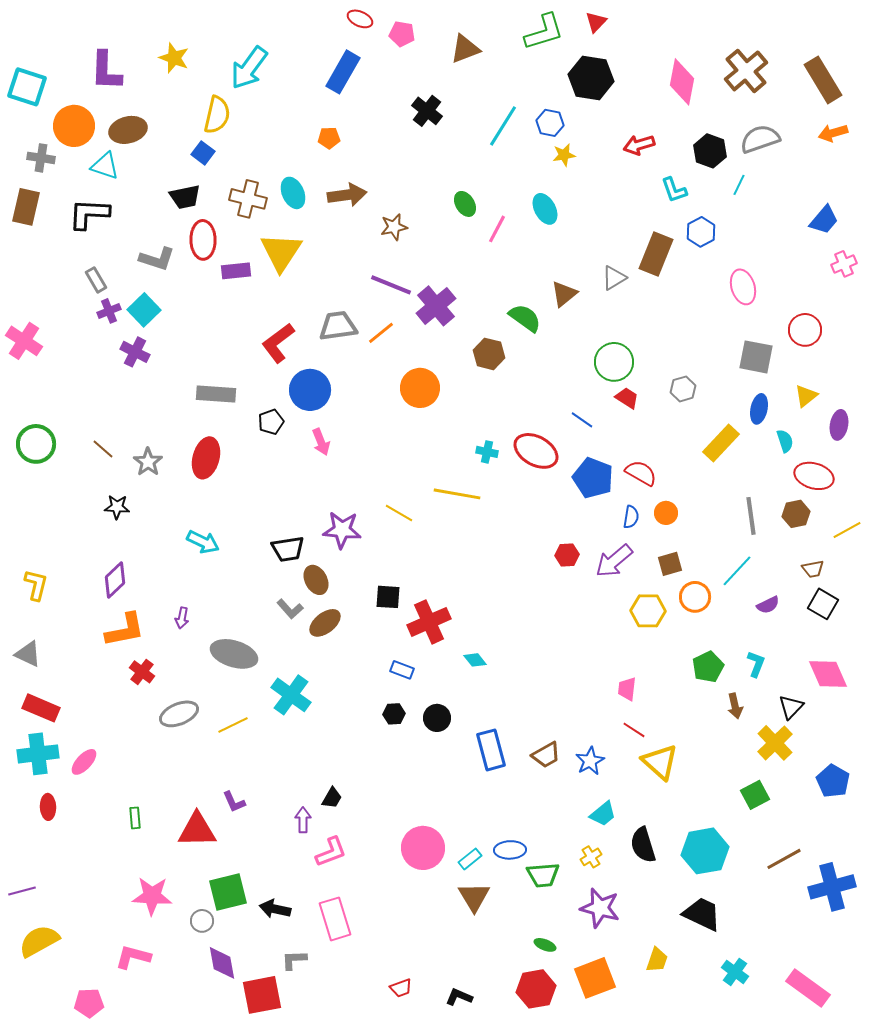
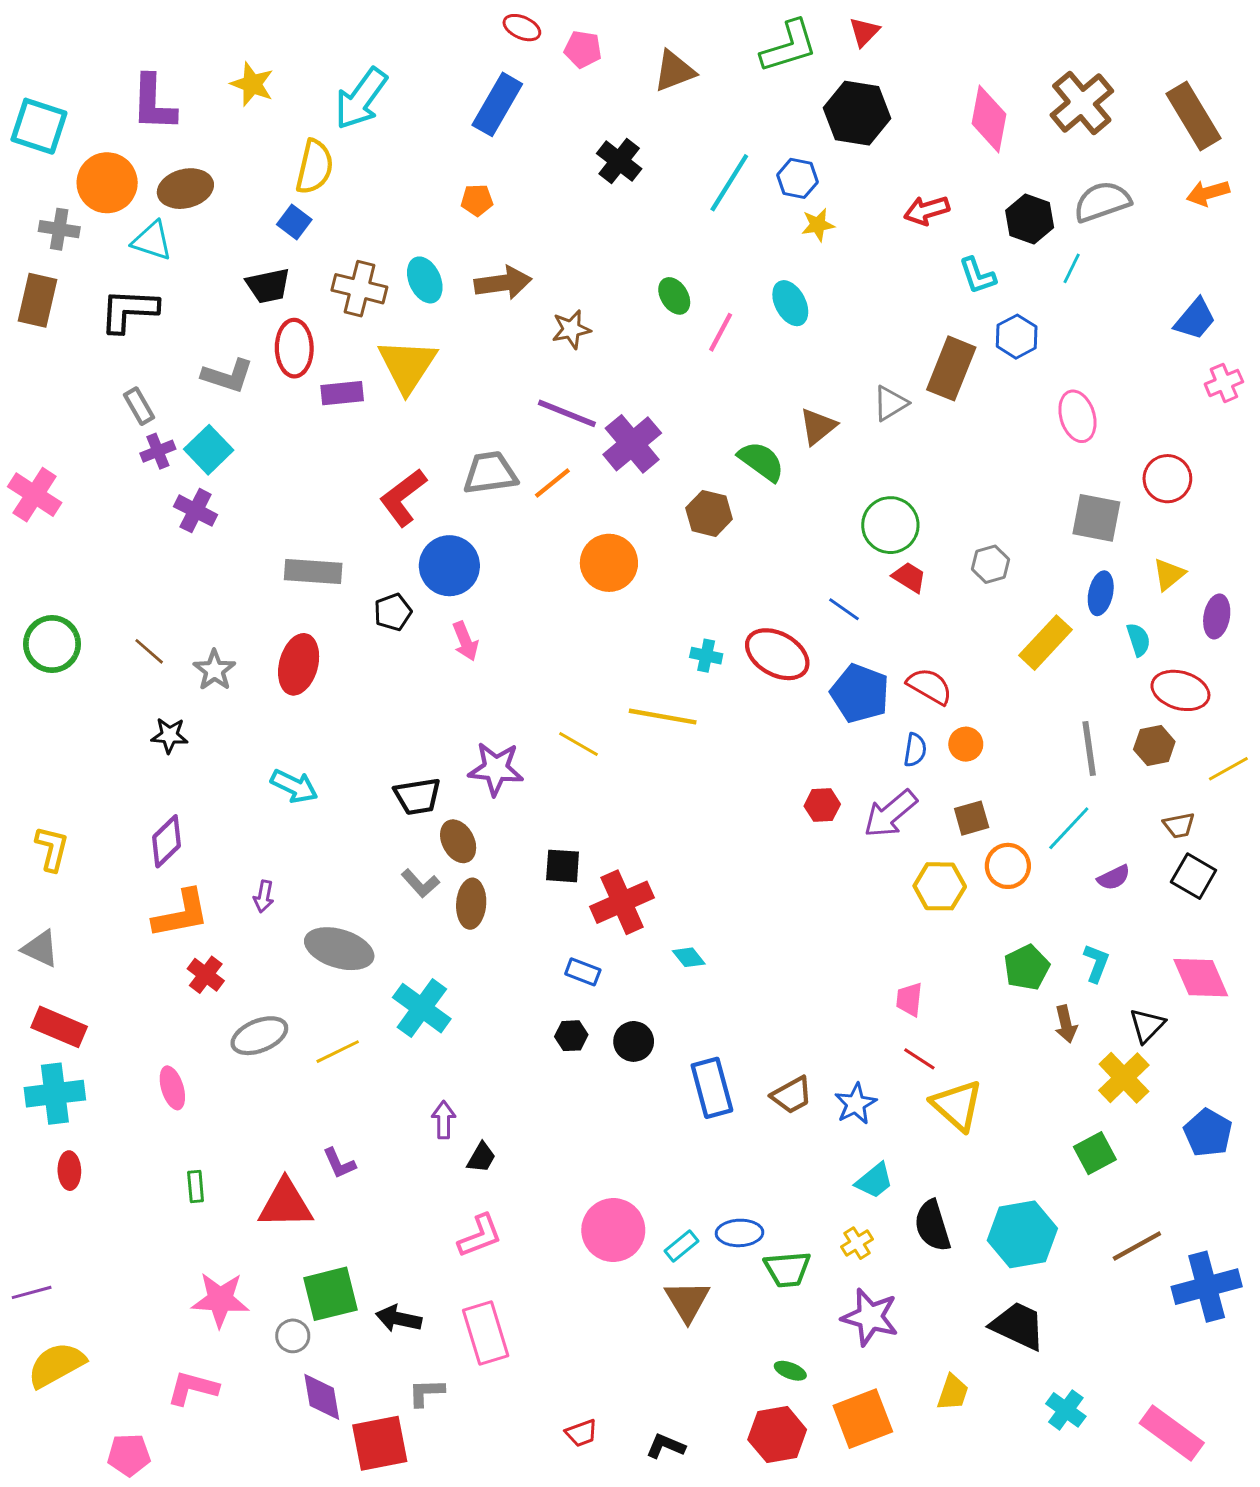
brown ellipse: (325, 623) -> (471, 904), turned -48
pink ellipse: (84, 762) -> (172, 1088), moved, turned -60
purple arrow: (303, 820) -> (444, 1120), moved

